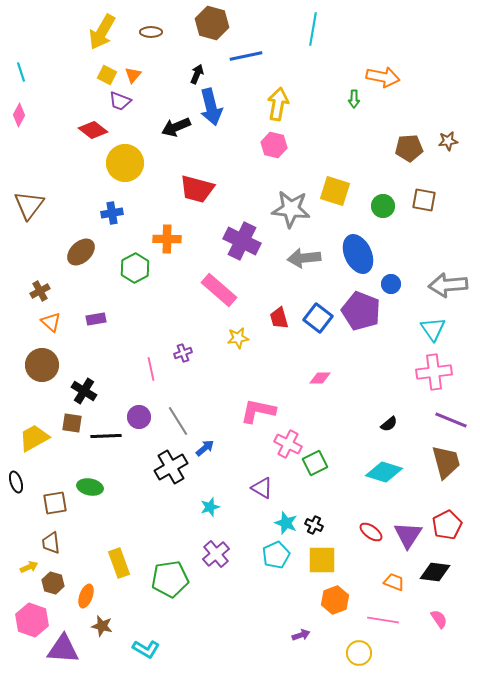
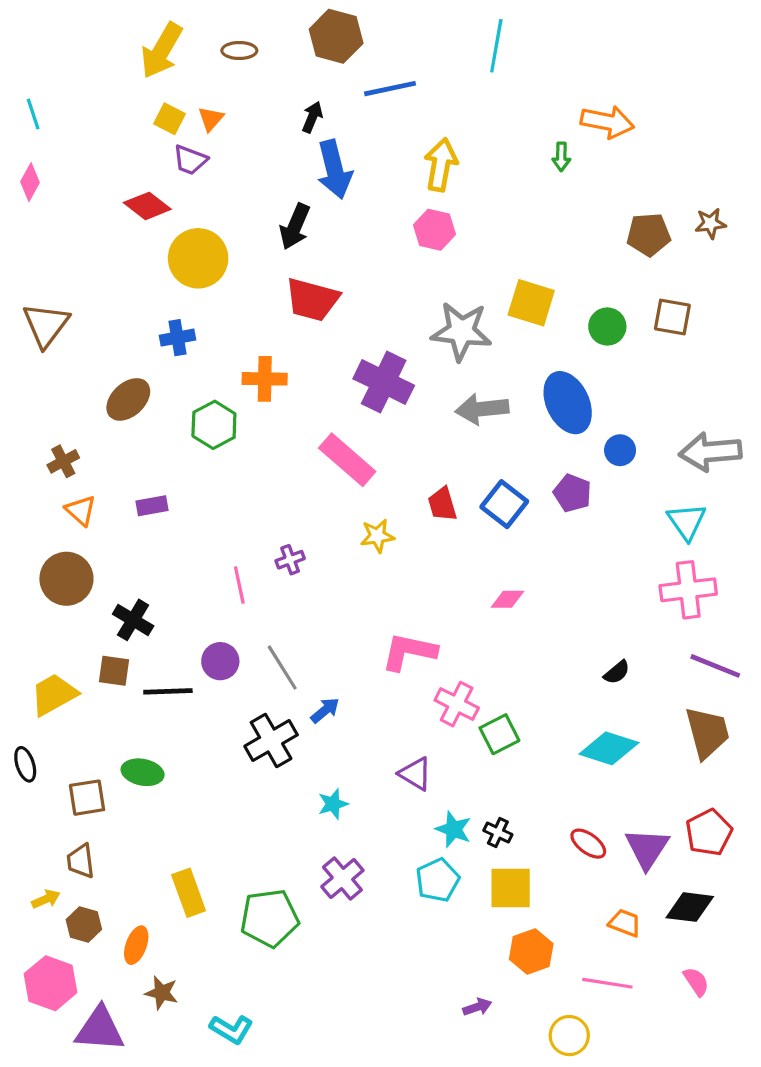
black arrow: (176, 127) -> (295, 227), moved, turned -44
purple pentagon: (361, 311) -> (572, 493), size x0.6

